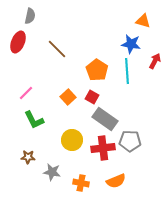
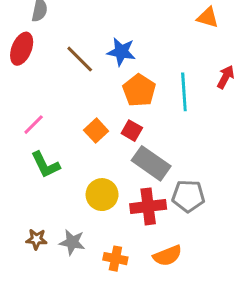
blue star: (131, 44) -> (121, 52), moved
brown star: (28, 157) -> (37, 239), moved

